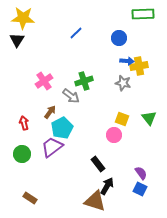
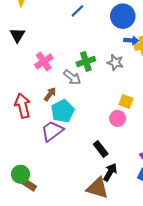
blue circle: (119, 38) -> (123, 16), size x1.5
black triangle: (17, 40) -> (17, 35), moved
gray star: (123, 83) -> (115, 63), moved
red arrow: (24, 123) -> (23, 106), size x1.6
green circle: (22, 154) -> (21, 174), moved

